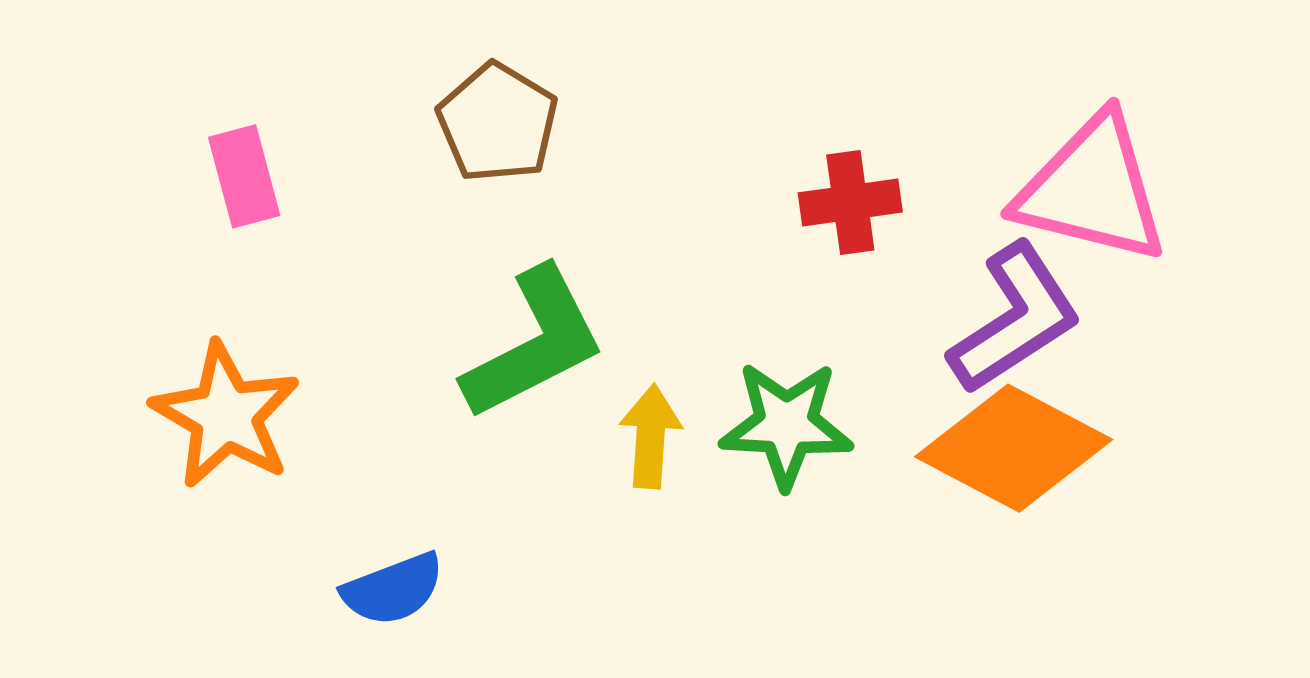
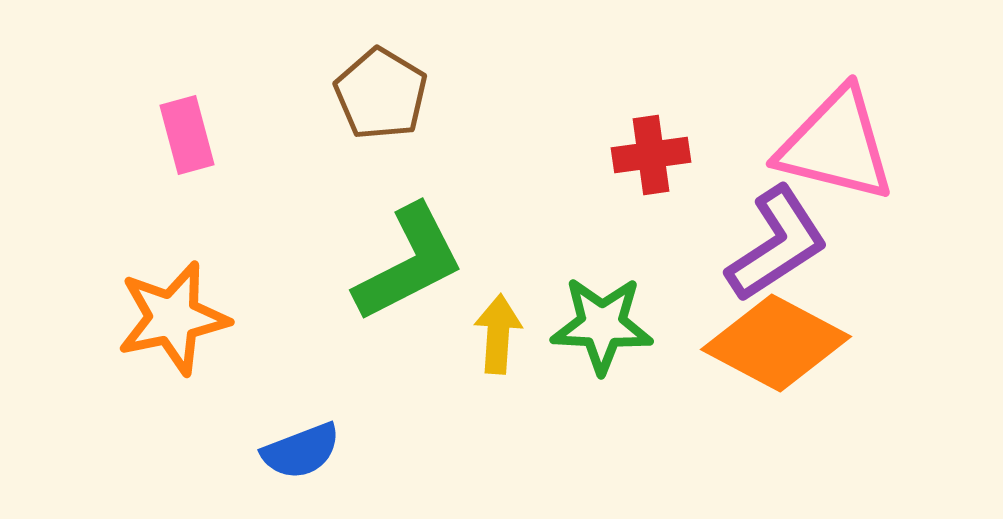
orange star: (226, 415) -> (173, 318), turned 30

